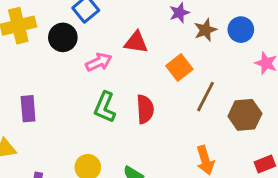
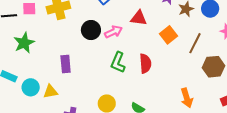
black circle: (63, 37) -> (91, 30), moved
brown line: (206, 97) -> (195, 43), moved

